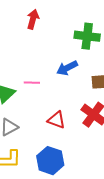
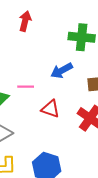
red triangle: (56, 120) -> (50, 109), moved

